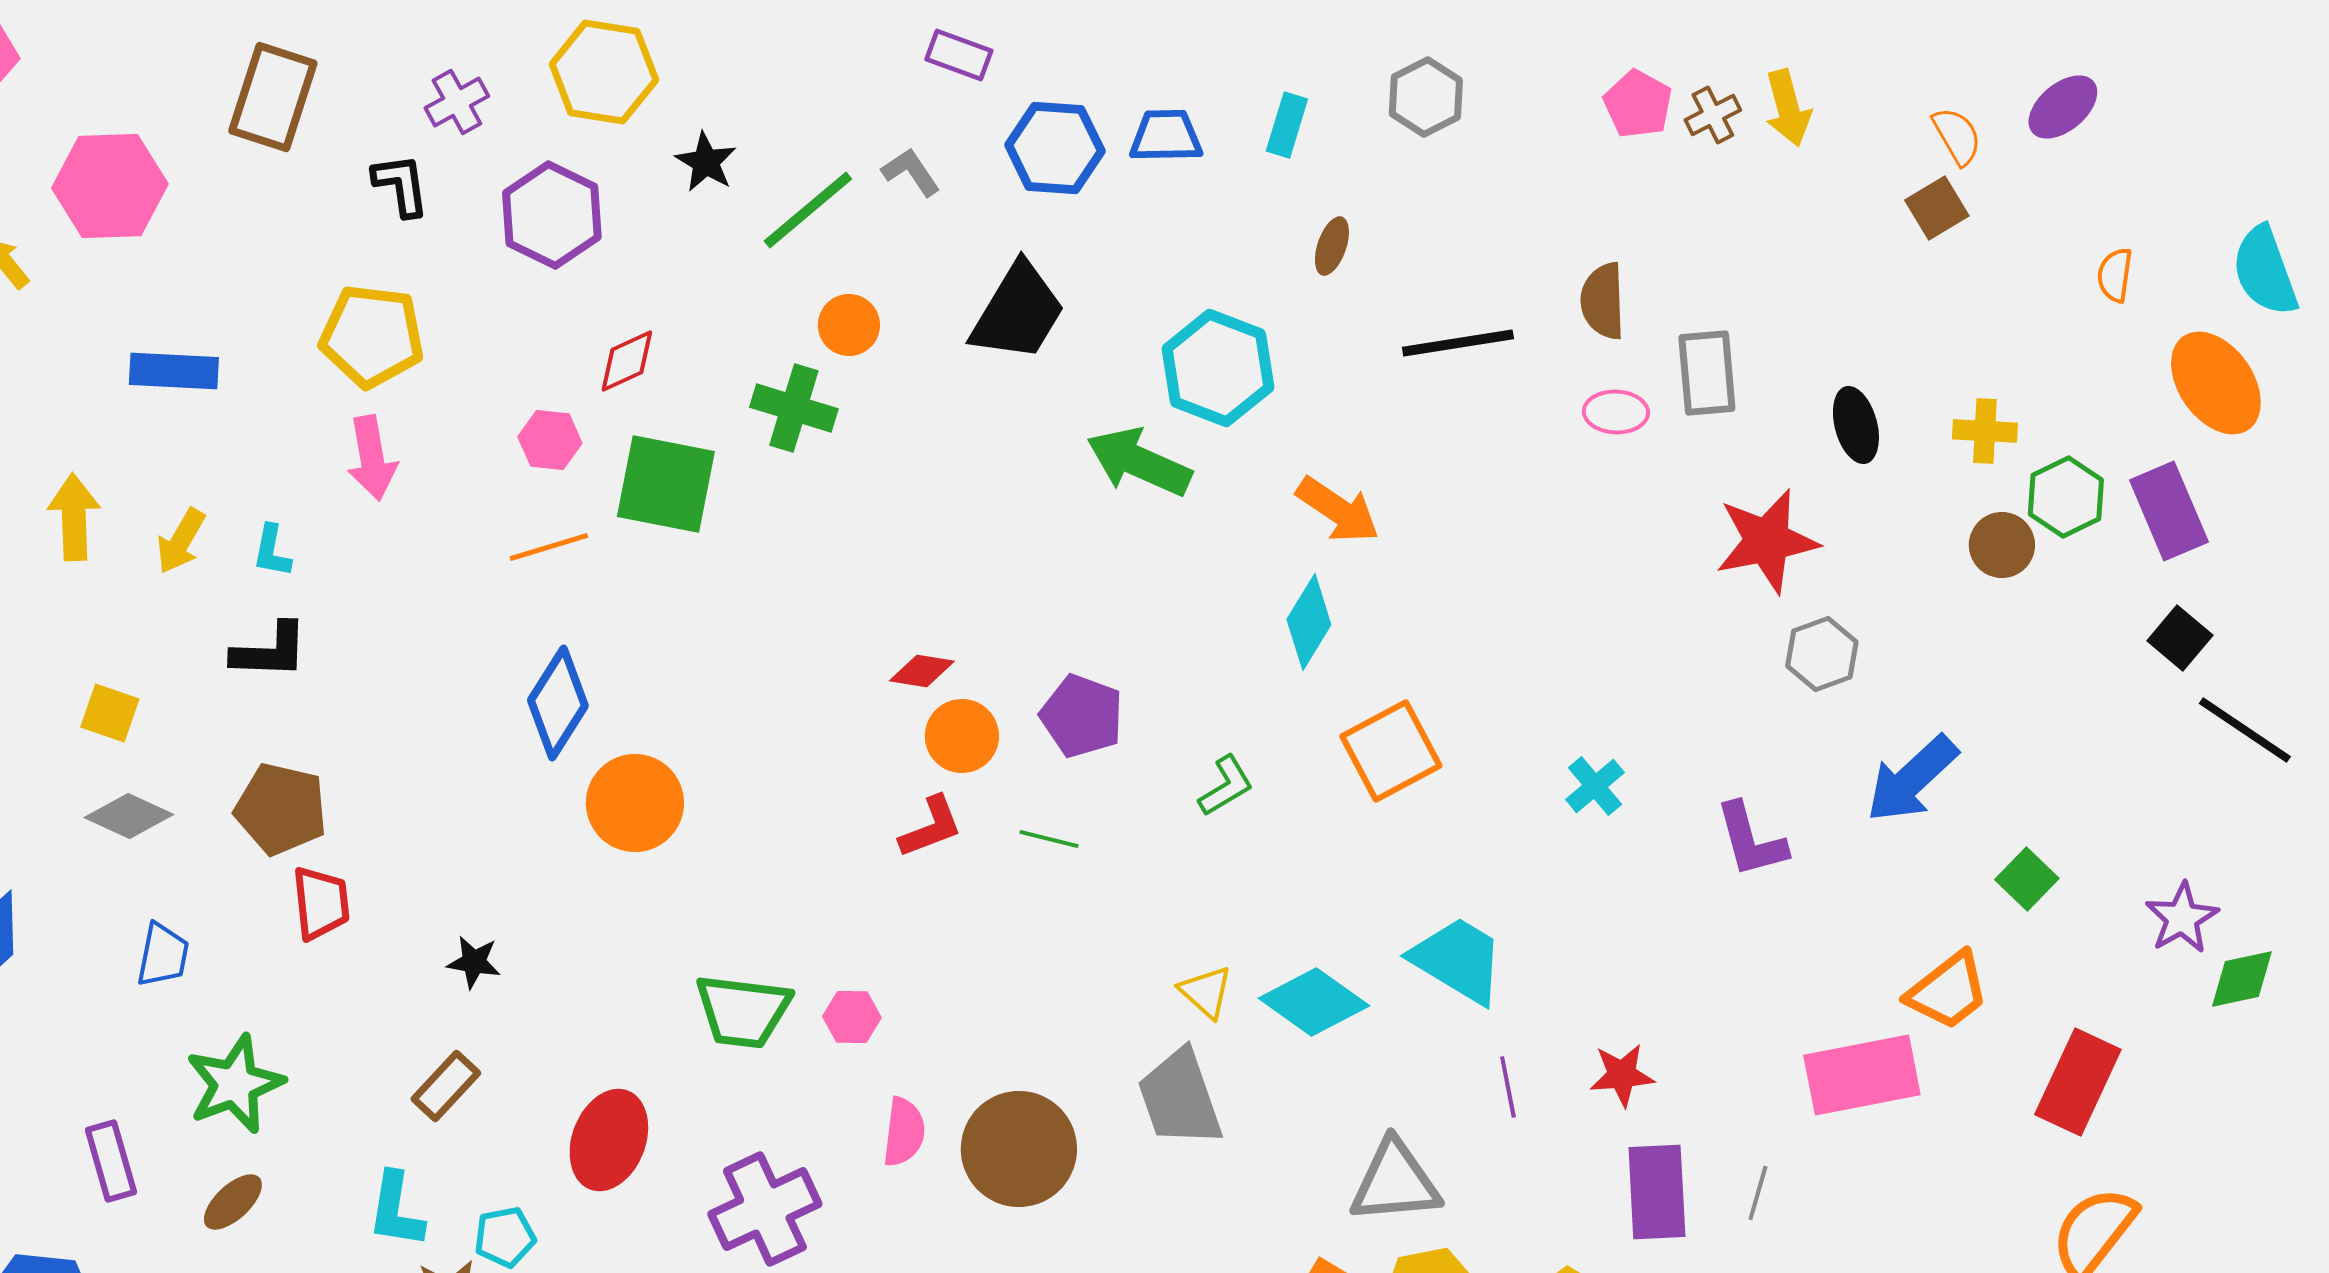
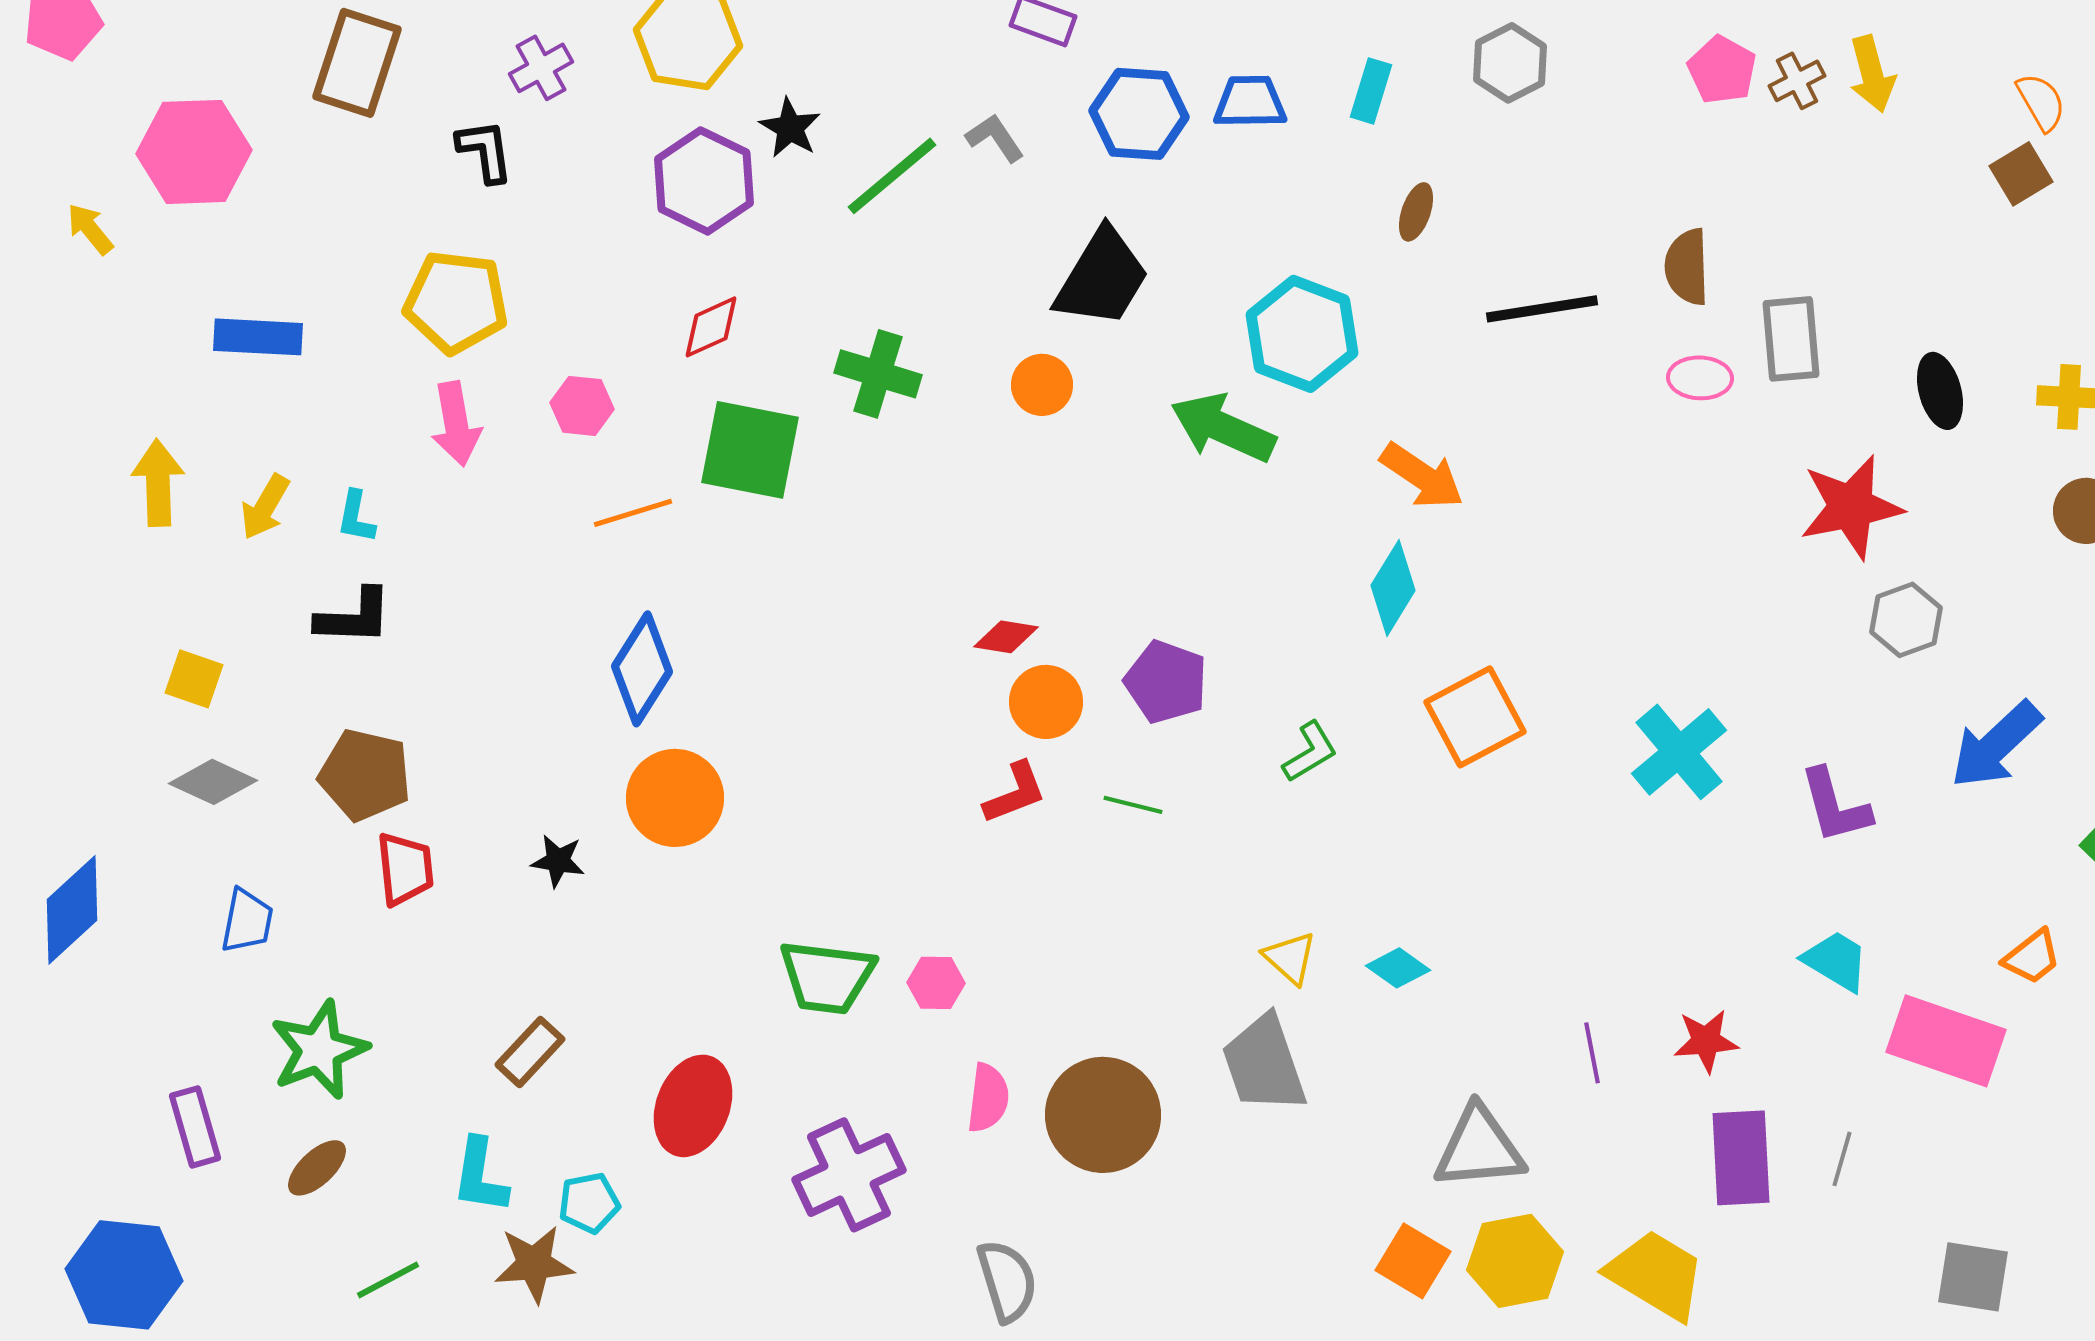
purple hexagon: (552, 215) -> (704, 181), moved
orange circle: (849, 325) -> (1042, 385), moved
pink hexagon: (550, 440) -> (582, 406), moved
cyan cross: (1595, 786) -> (1679, 752), size x1.6
orange circle: (635, 803) -> (675, 798), moved
cyan trapezoid: (1458, 960) -> (1836, 961), moved, size x0.7
black star: (474, 962) -> (558, 861), moved
orange trapezoid: (1948, 991) -> (2032, 957), size x0.7
cyan diamond: (1314, 1002) -> (1398, 968), size x0.6
pink rectangle: (1862, 1075) -> (1946, 1041), turned 30

